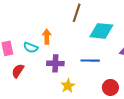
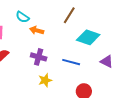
orange arrow: (47, 37) -> (37, 30), turned -88
cyan semicircle: (31, 47) -> (22, 17), moved

